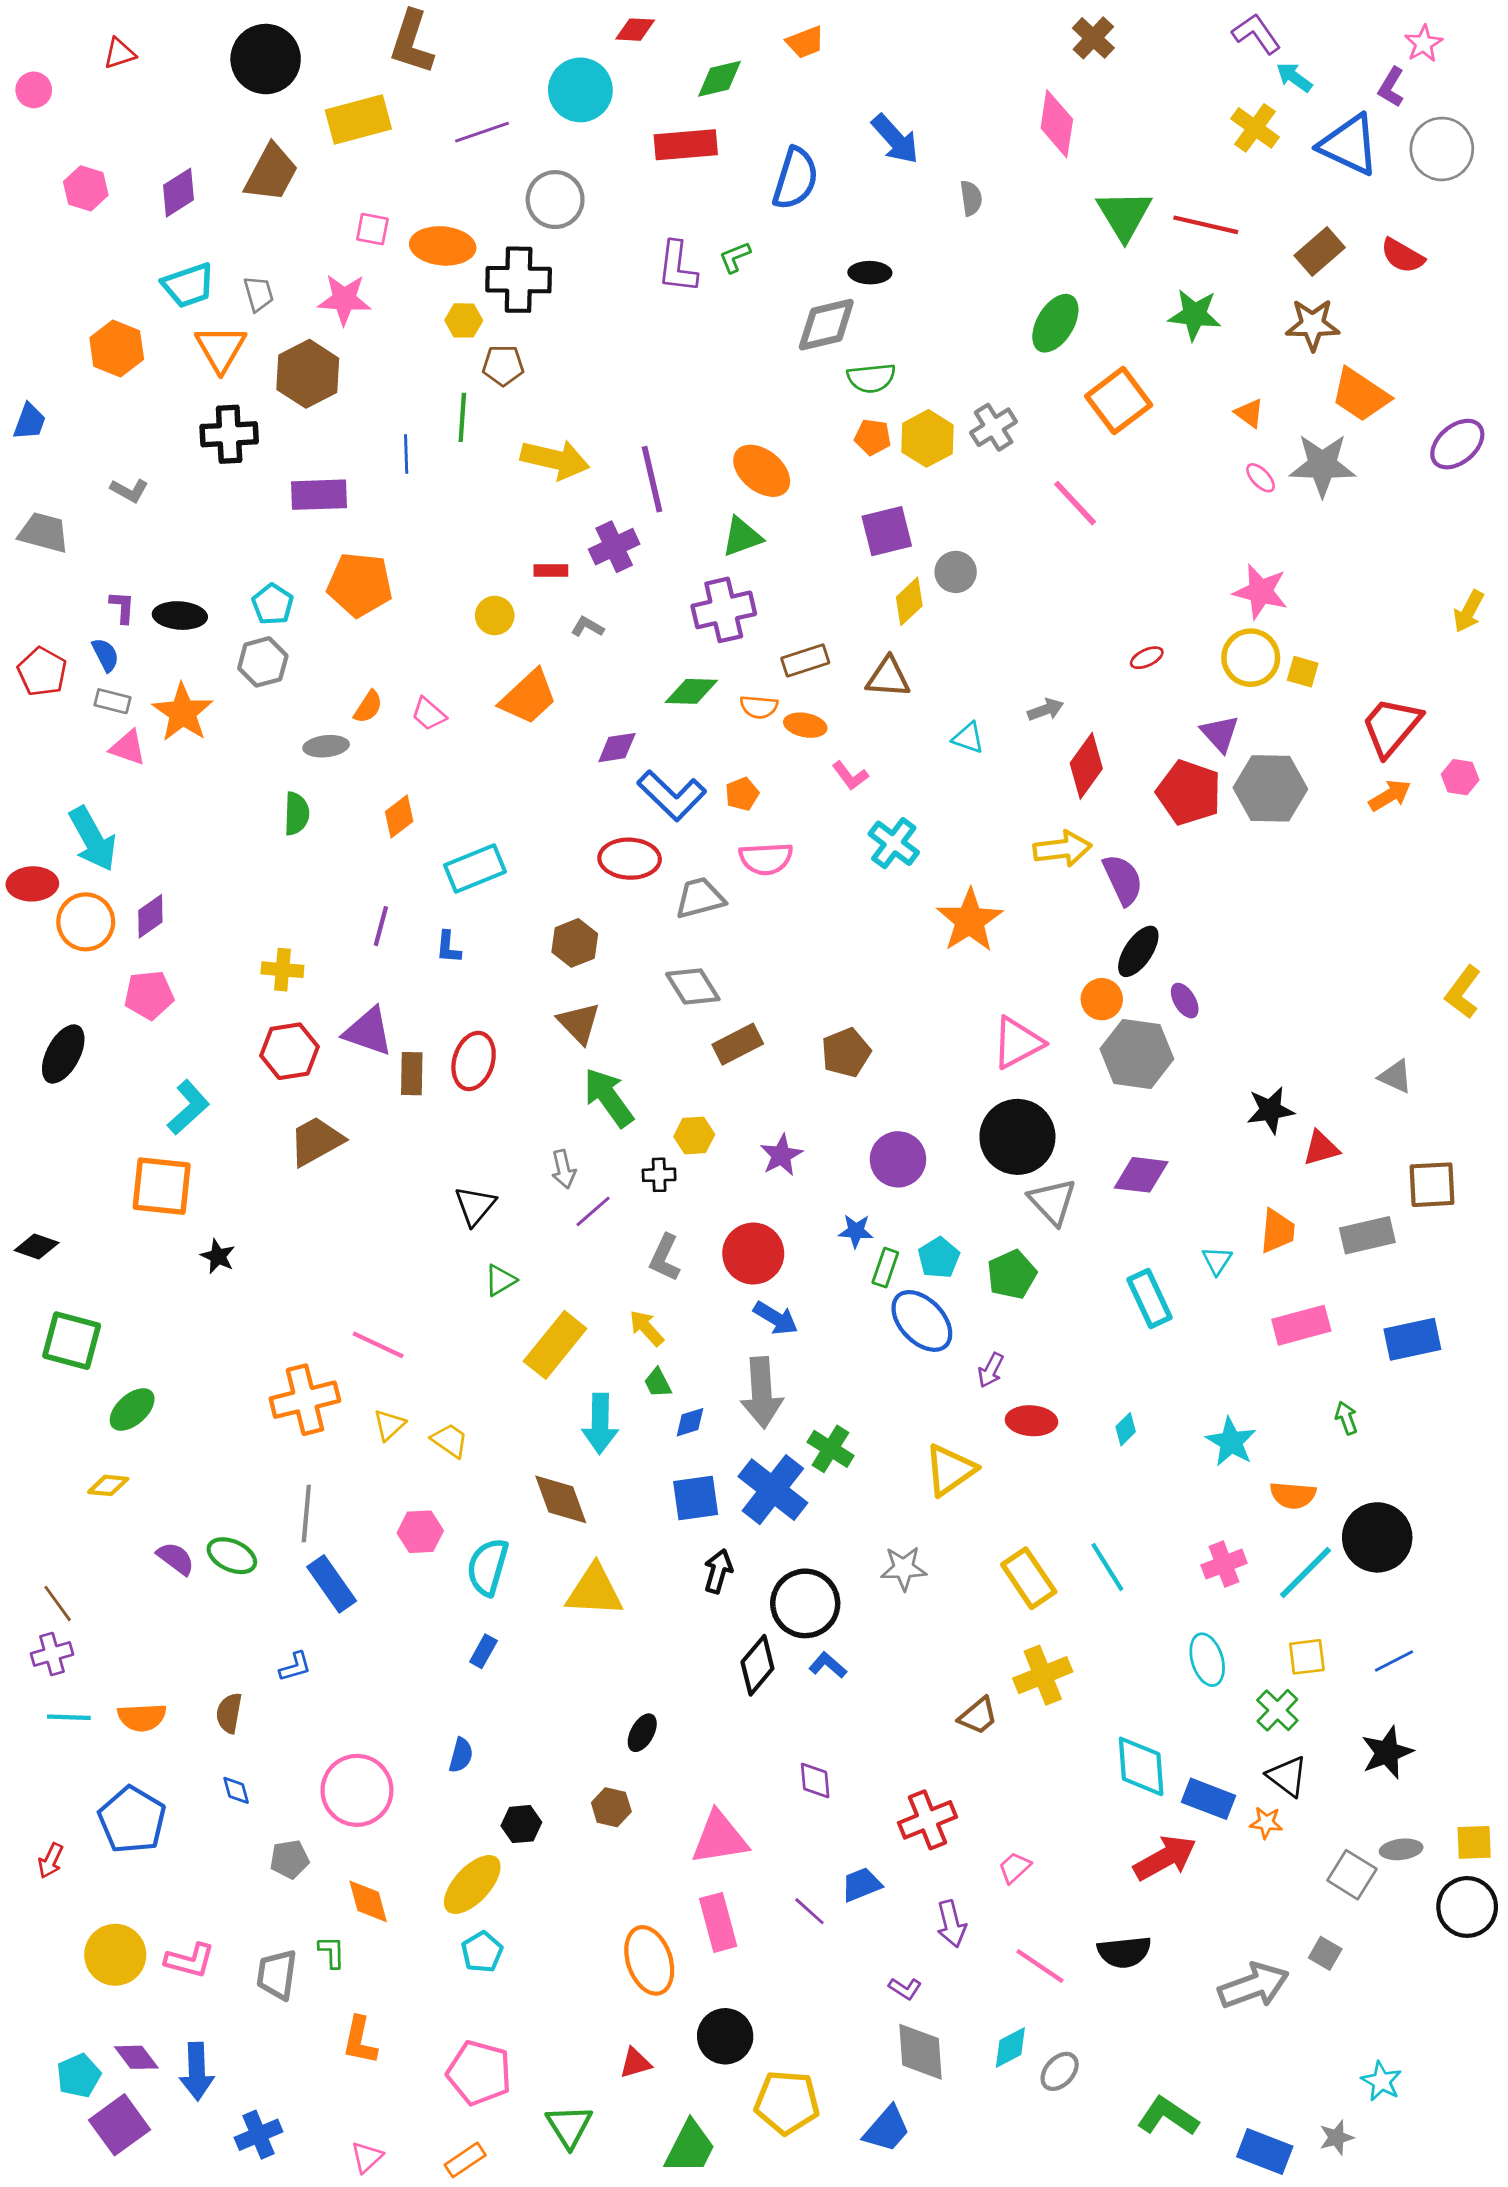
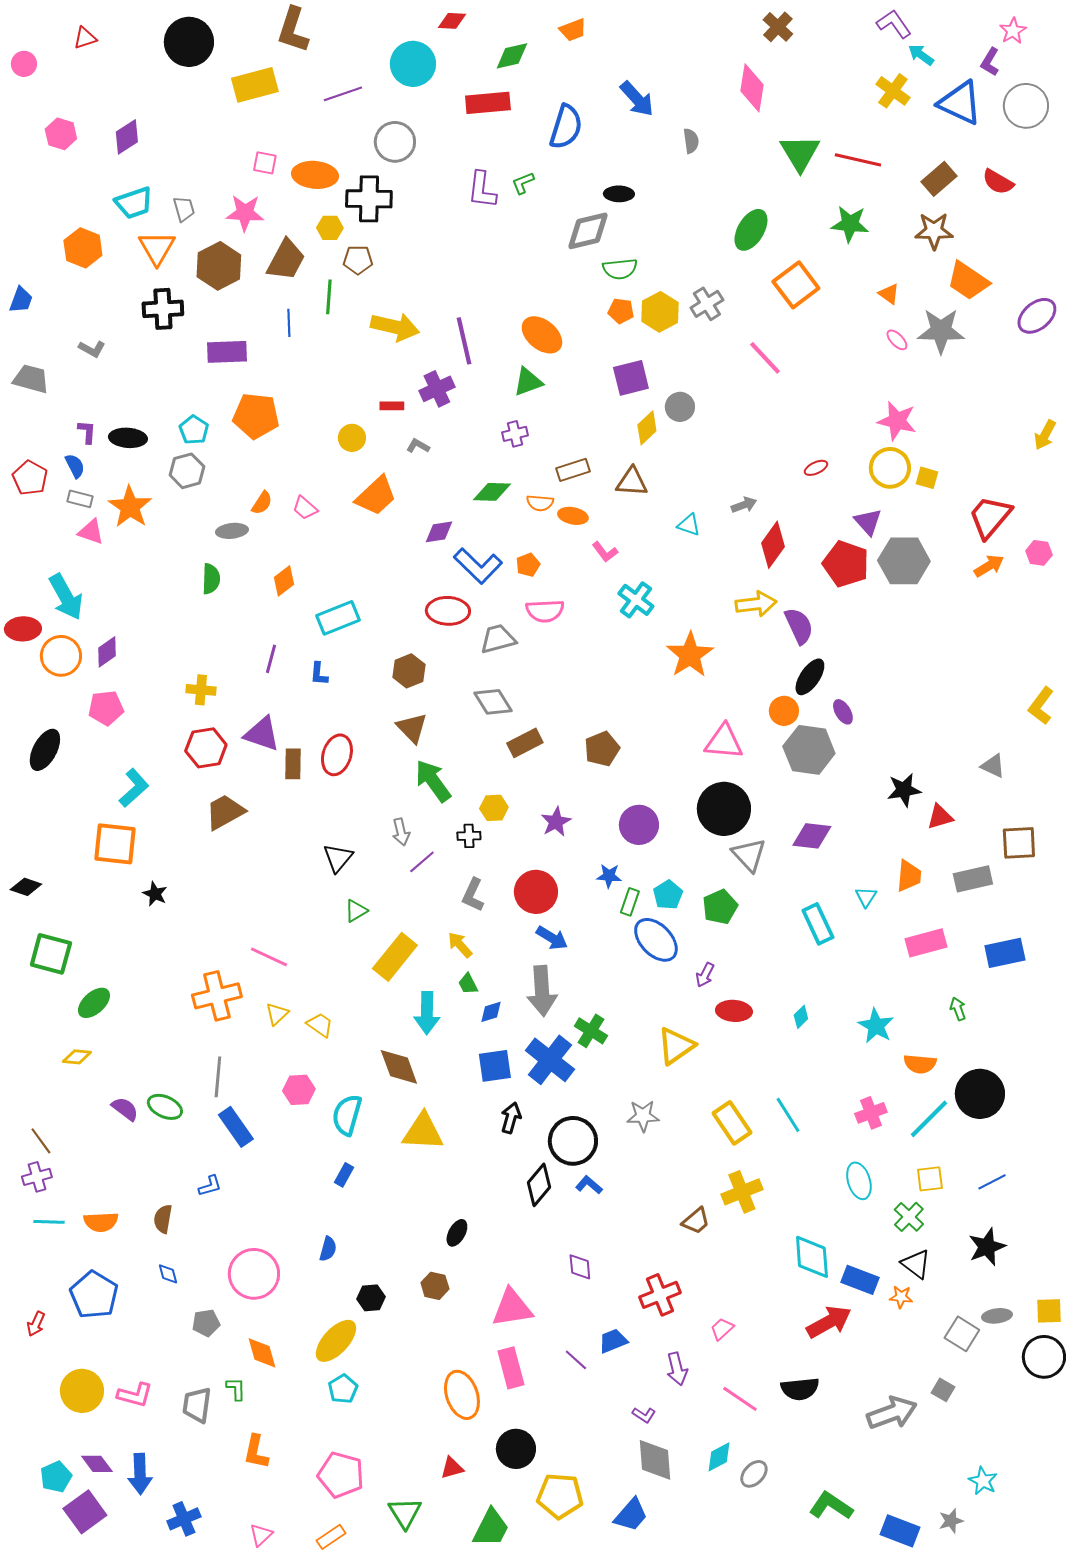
brown trapezoid: (271, 173) -> (286, 260), moved
purple cross: (724, 610) -> (515, 434), size x0.6
pink triangle: (1017, 1043) -> (724, 742), turned 33

